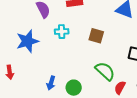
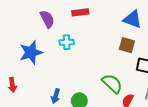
brown square: (96, 36) -> (127, 45), moved

